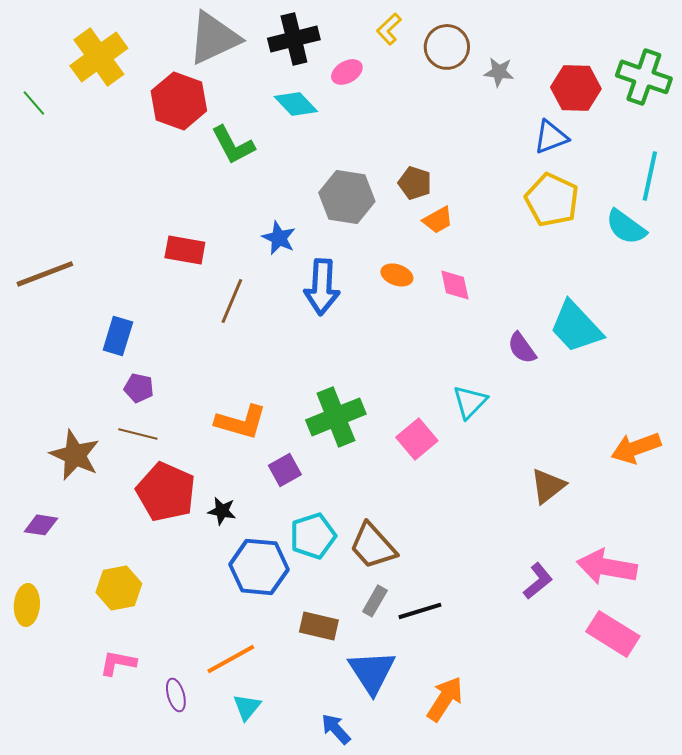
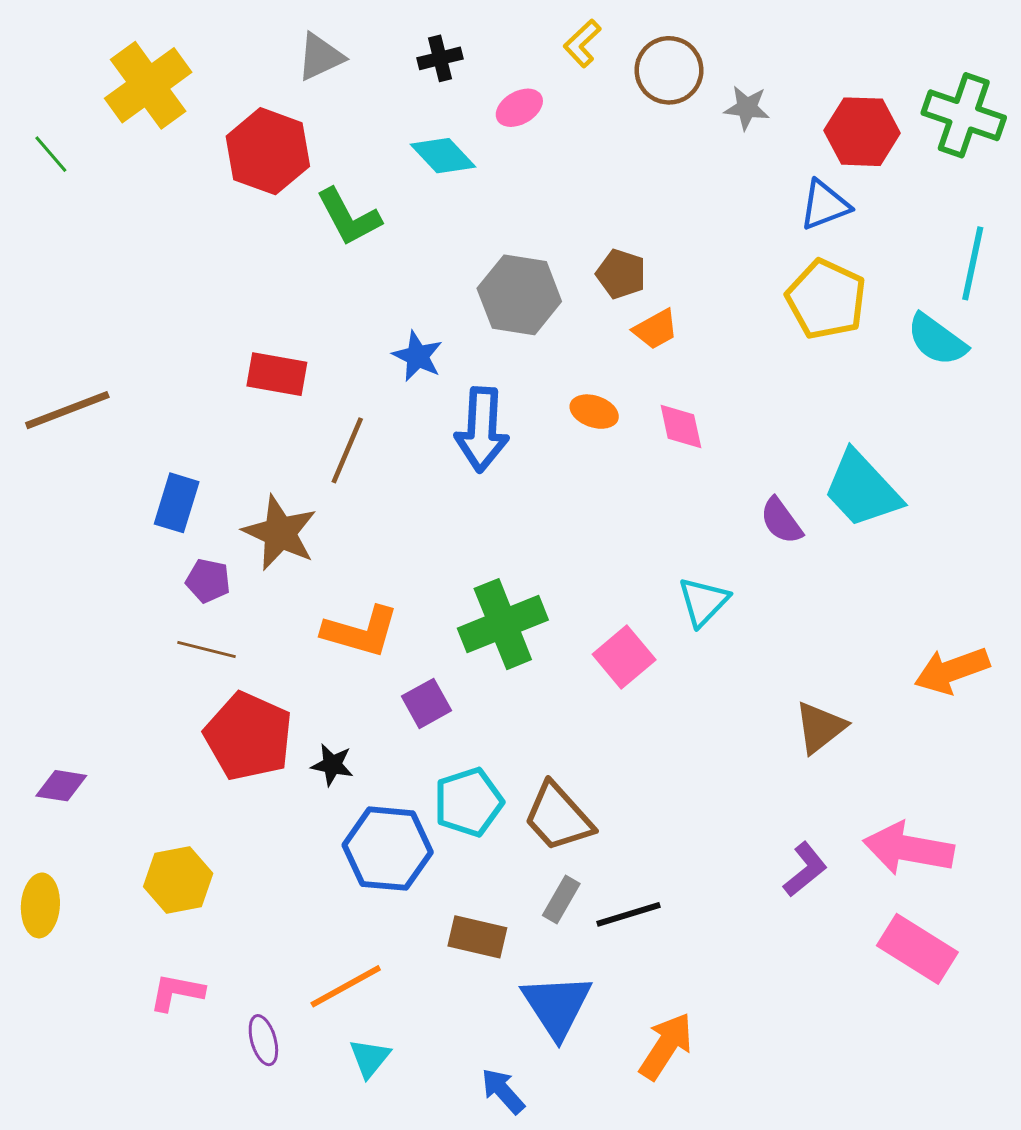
gray triangle: (214, 38) -> (320, 57), size x0.6
black cross: (294, 39) -> (440, 58), size x0.6
brown star: (75, 455) -> (280, 533), moved

